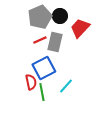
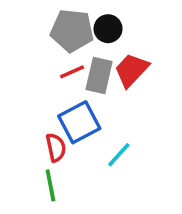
gray pentagon: (40, 17) -> (72, 30), turned 30
red trapezoid: (80, 28) -> (131, 70), moved
green line: (42, 92) -> (50, 185), moved

